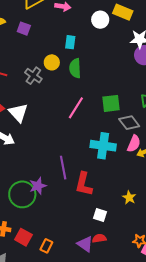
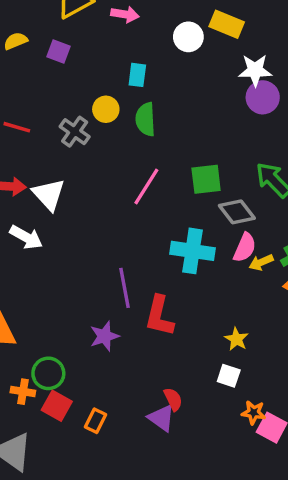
purple star: (38, 186) -> (104, 336), moved
green circle: (22, 194) -> (48, 373), moved, size x0.7
white square: (100, 215) -> (229, 376), moved
red semicircle: (99, 238) -> (173, 399), moved, turned 72

